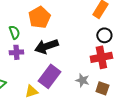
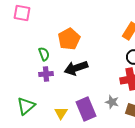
purple rectangle: (49, 76) -> (86, 109), moved, turned -60
yellow triangle: (31, 91) -> (61, 113), turned -40

